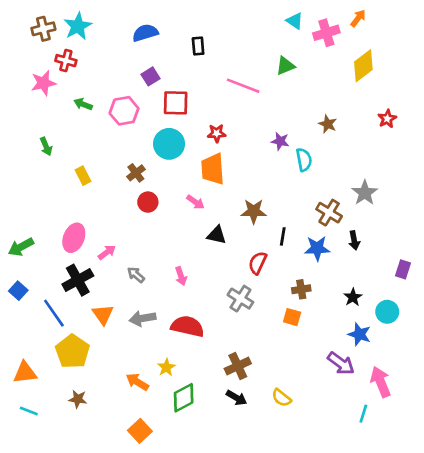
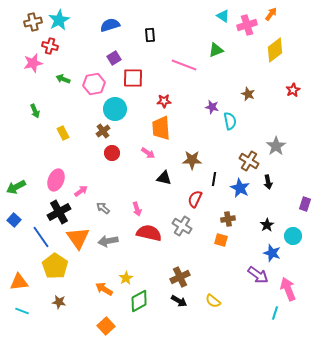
cyan circle: (169, 144) -> (115, 109), moved
blue star: (317, 248) -> (240, 188), turned 30
orange triangle: (103, 314) -> (78, 238), size x1.4
red semicircle: (188, 326) -> (149, 233), moved

